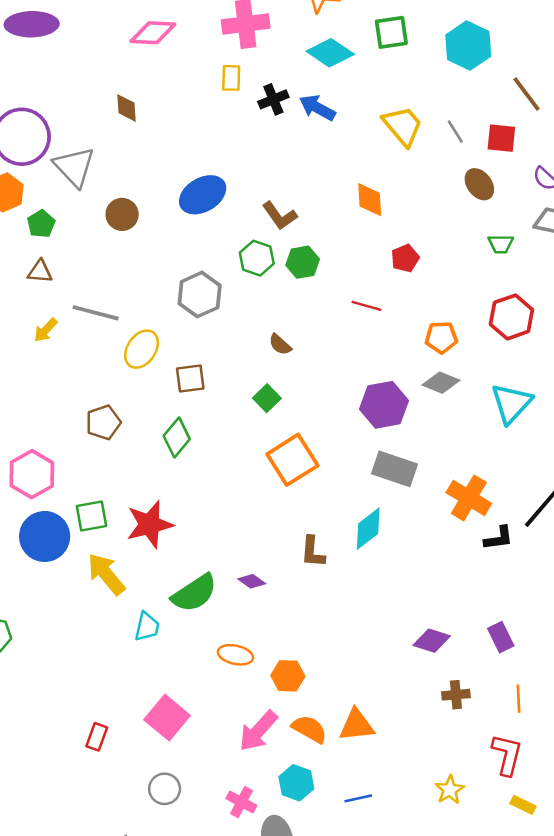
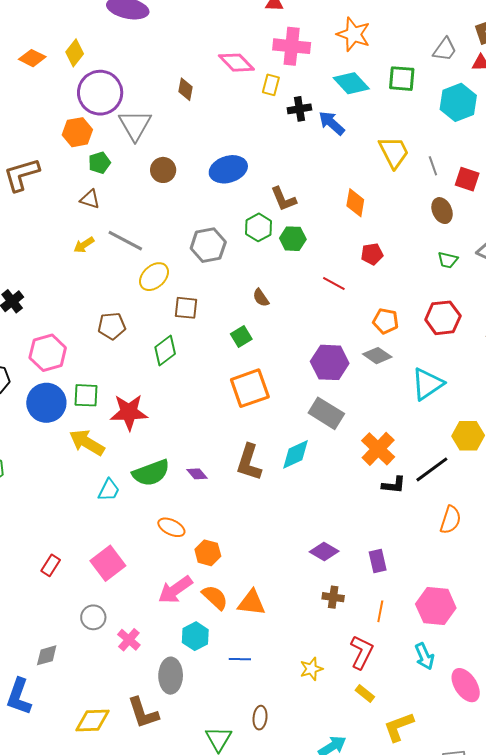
pink diamond: (153, 33) -> (236, 63), moved, turned 30
brown L-shape: (313, 552) -> (249, 462), size x1.4
yellow arrow: (106, 574) -> (87, 443), turned -33
pink cross: (241, 802) -> (129, 640), moved

